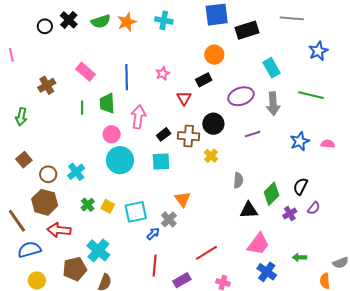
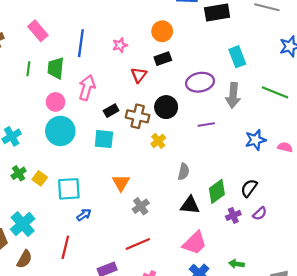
orange circle: (214, 55) -> (162, 31), moved
gray cross: (169, 219) -> (141, 206), moved
red line: (155, 266) -> (65, 247), moved

